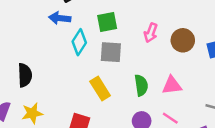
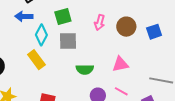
green semicircle: (141, 85) -> (85, 69), moved, turned 102
yellow rectangle: (100, 88) -> (36, 60), moved

